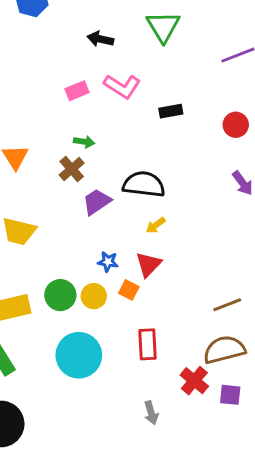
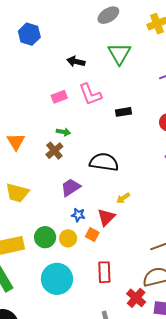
pink L-shape: (122, 86) -> (90, 94), turned 35
purple trapezoid: (97, 202) -> (71, 187), moved
yellow arrow: (156, 225) -> (123, 198), moved

